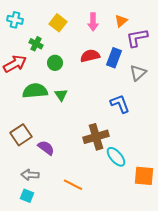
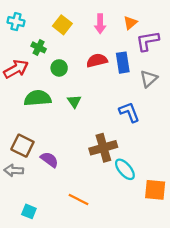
blue rectangle: (114, 58) -> (123, 63), turned -30
green triangle: (61, 95) -> (74, 101), moved
brown square: (21, 135) -> (22, 146), turned -30
gray arrow: (30, 175) -> (14, 170), moved

